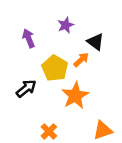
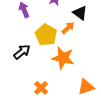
orange star: (75, 96) -> (63, 58), turned -30

